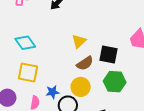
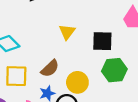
brown semicircle: (85, 63) -> (50, 68), moved

